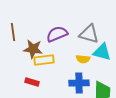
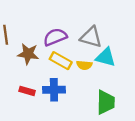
yellow rectangle: (44, 60) -> (61, 61), moved, turned 36
blue cross: (79, 83) -> (54, 90), moved

